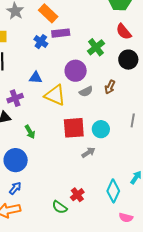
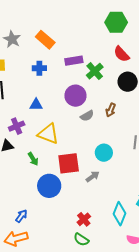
purple rectangle: (61, 33) -> (74, 61), moved
blue cross: (41, 42) -> (39, 68), turned -32
yellow triangle: (55, 95) -> (48, 134), moved
red square: (74, 128) -> (69, 163), moved
blue circle: (16, 160) -> (49, 186), moved
green semicircle: (60, 207) -> (81, 240), moved

